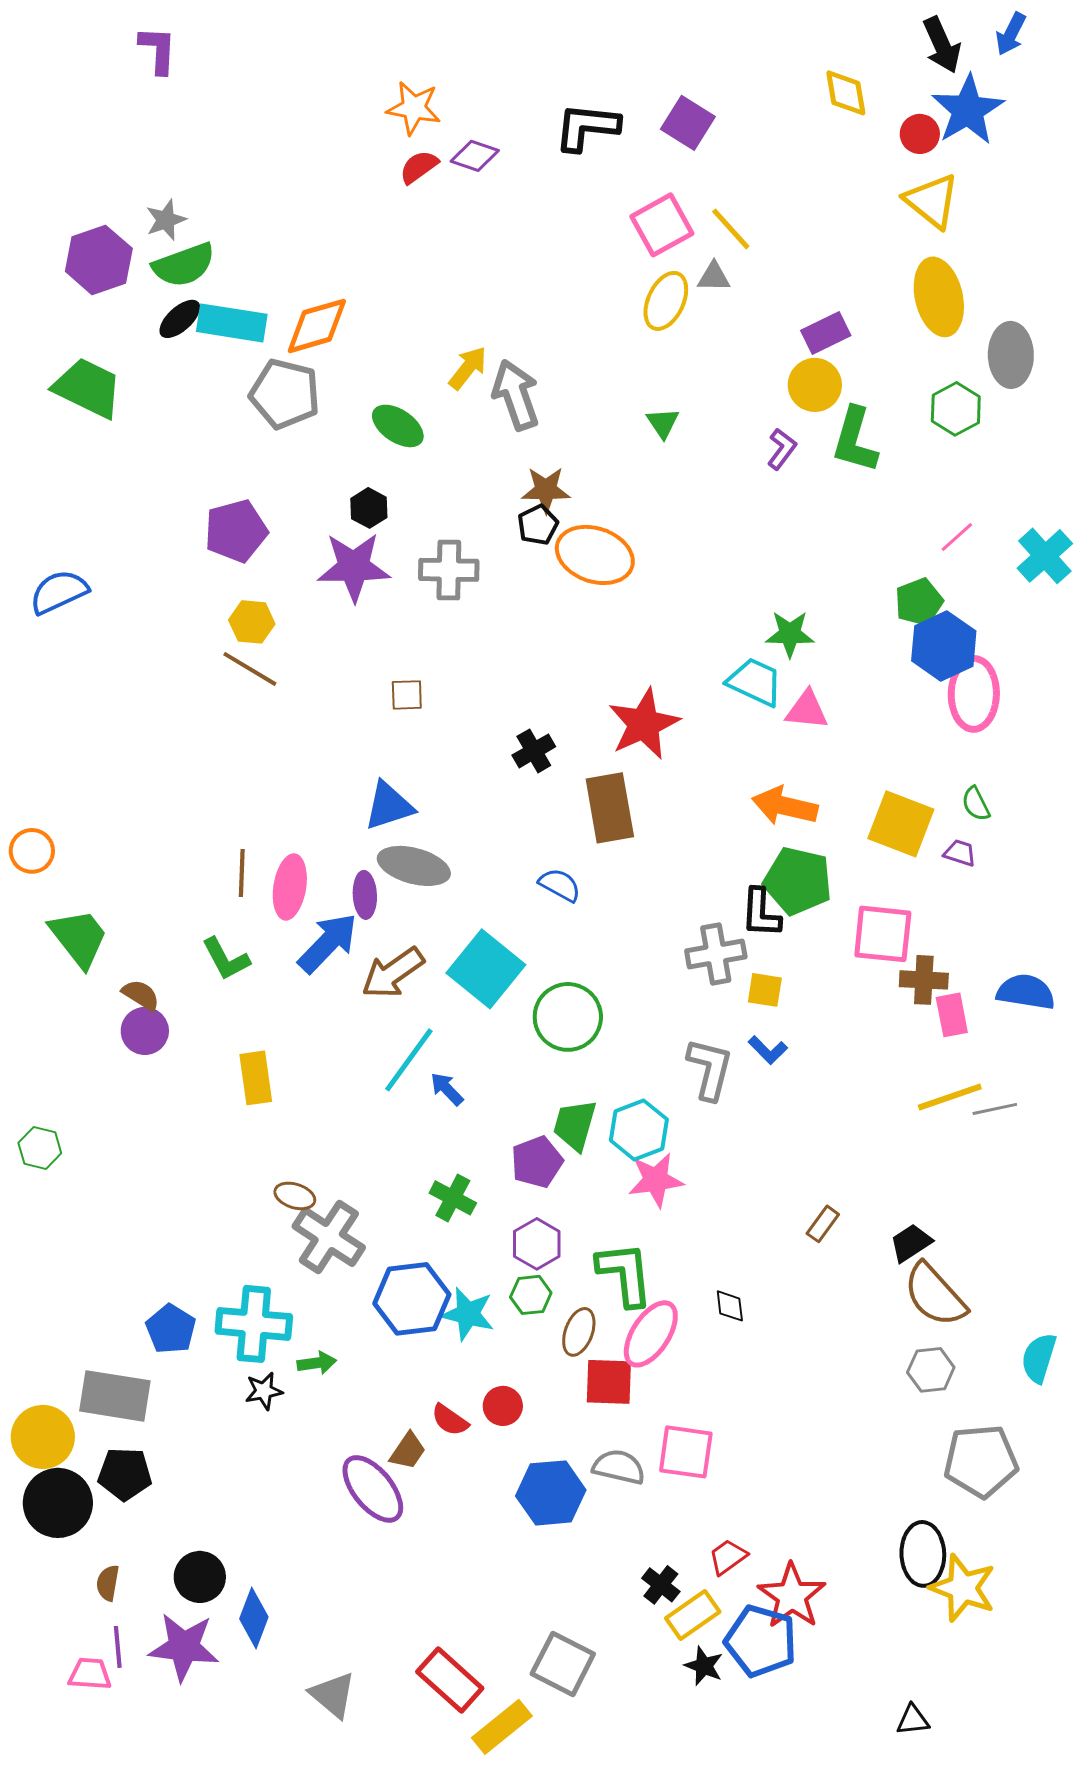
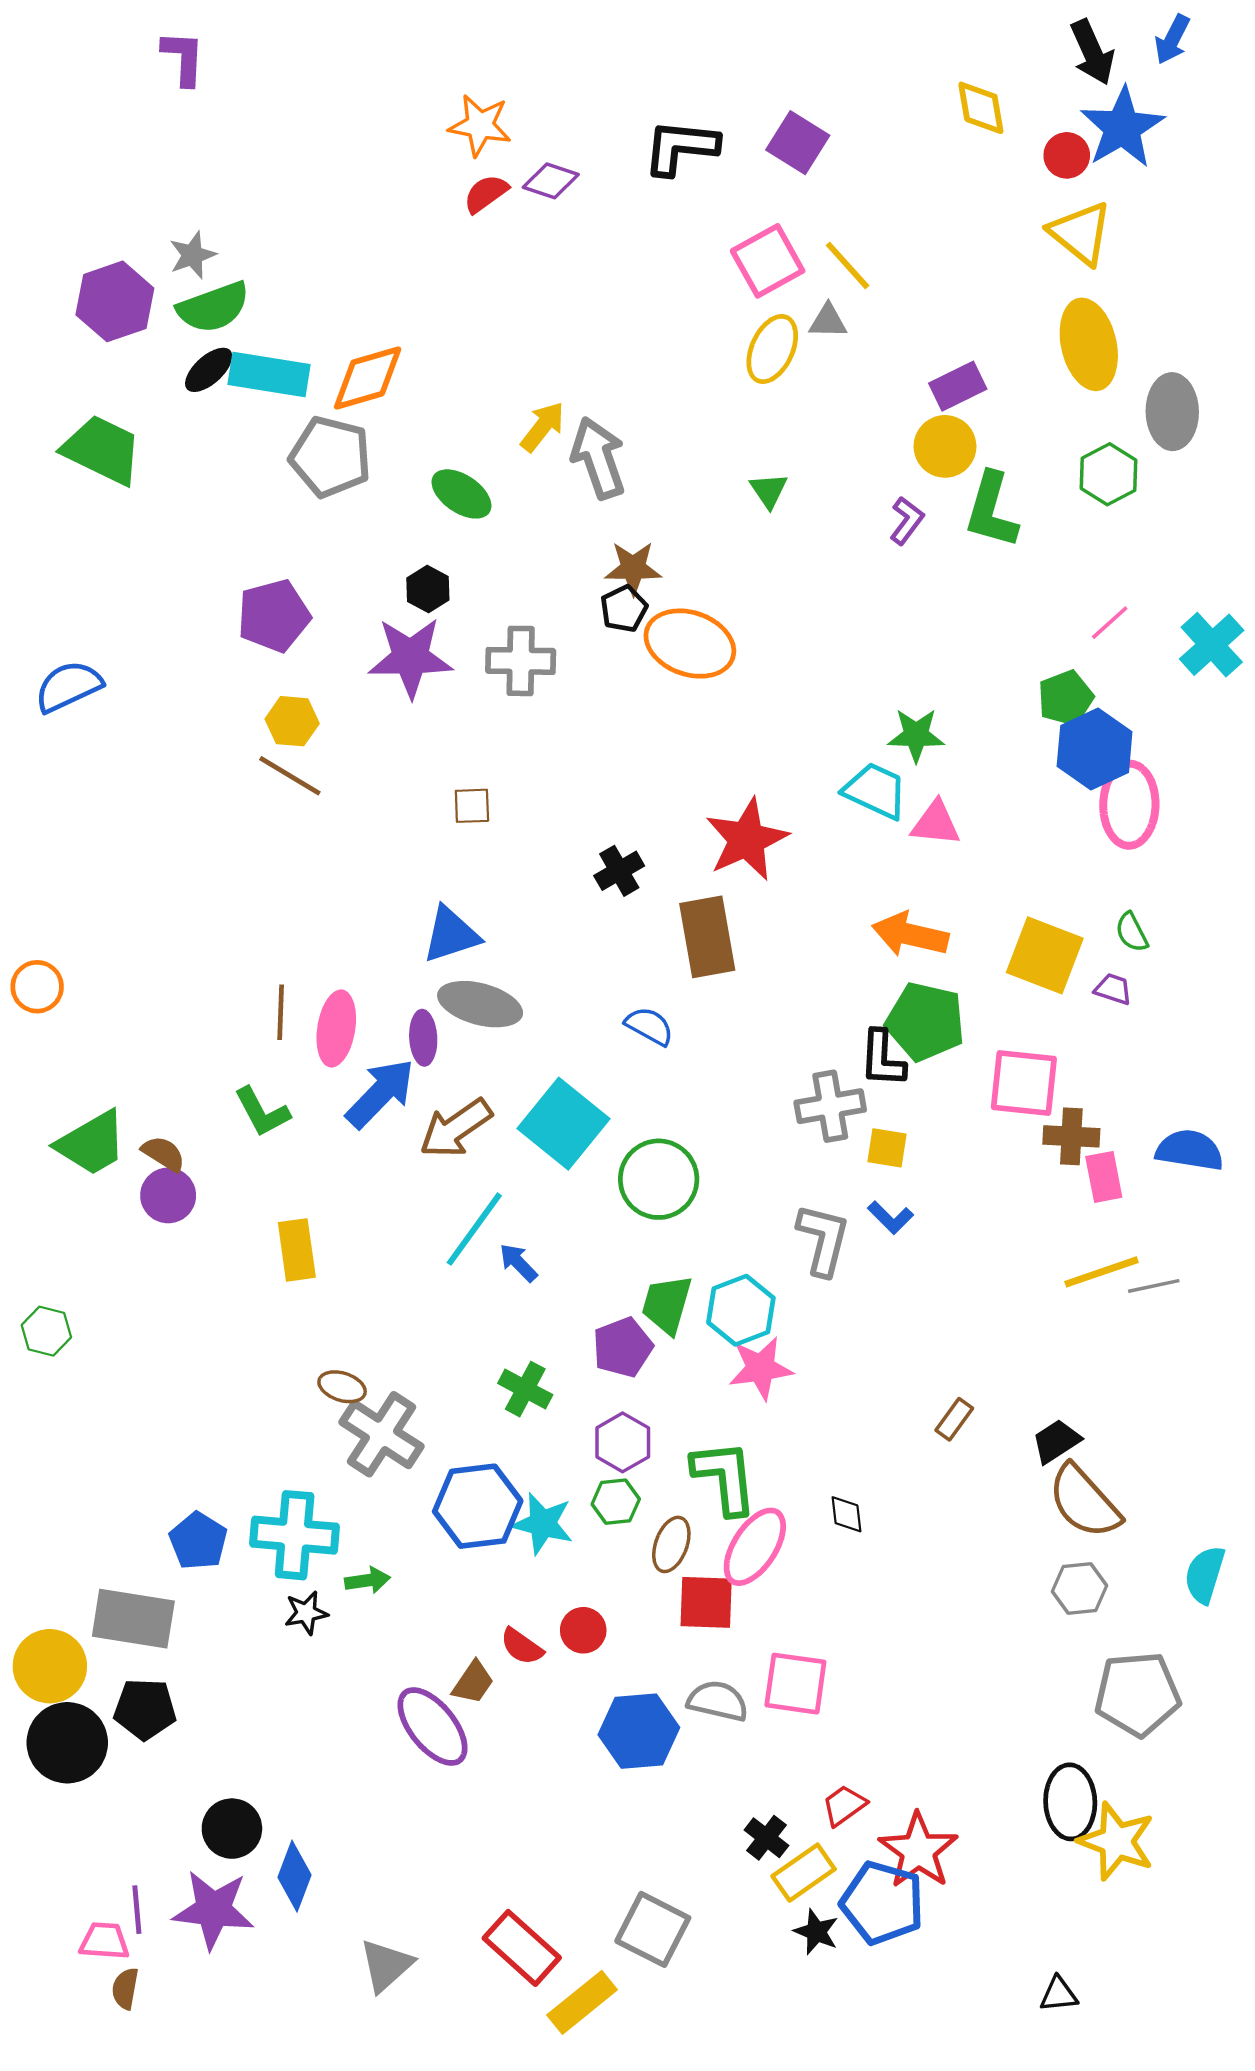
green trapezoid: (79, 938) -> (92, 1143), moved, turned 98
brown semicircle: (108, 1583) -> (125, 1989), moved
gray triangle: (333, 1695) -> (386, 1965), turned 38

